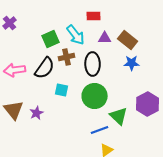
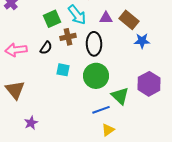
blue star: (132, 63) -> (142, 41), moved
black semicircle: (45, 68) -> (46, 48), size x0.6
purple star: (37, 113) -> (31, 123), moved

